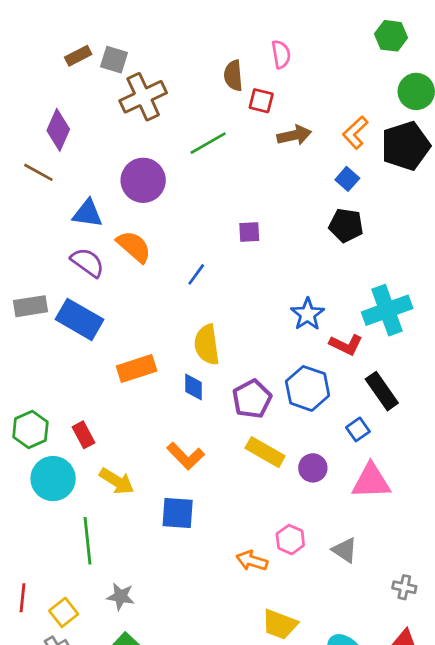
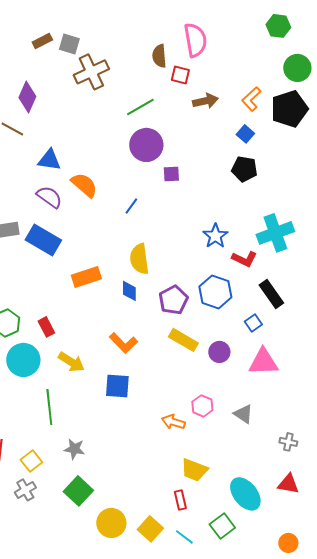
pink semicircle: (281, 54) -> (195, 40), size x1.6
purple circle: (143, 180) -> (146, 145), moved

